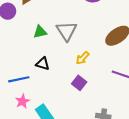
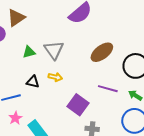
yellow arrow: (83, 58) -> (55, 77), moved, turned -120
purple square: (79, 83) -> (78, 105), moved, size x1.5

